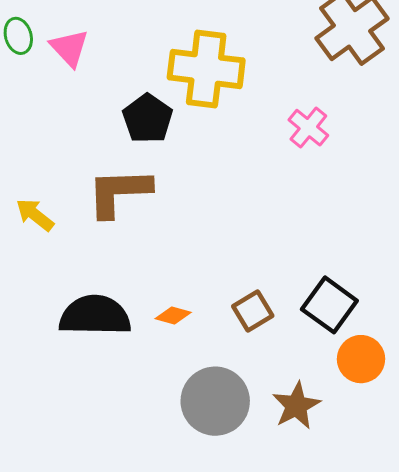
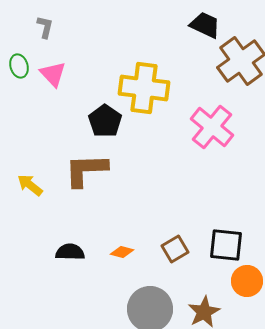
pink cross: (308, 128) -> (212, 127), size x1.6
black square: (329, 305) -> (226, 245), turned -30
black semicircle: (95, 315) -> (70, 252), size x0.6

